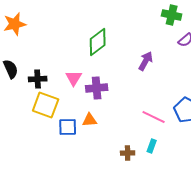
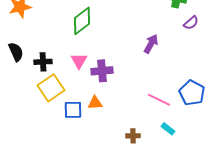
green diamond: (98, 42) -> (82, 21), moved
yellow square: (46, 105) -> (51, 88), turned 36
cyan rectangle: (152, 146) -> (168, 129), moved, turned -72

